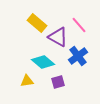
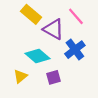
yellow triangle: (27, 81) -> (20, 76), turned -32

